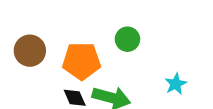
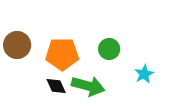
green circle: (127, 39) -> (109, 49), moved

